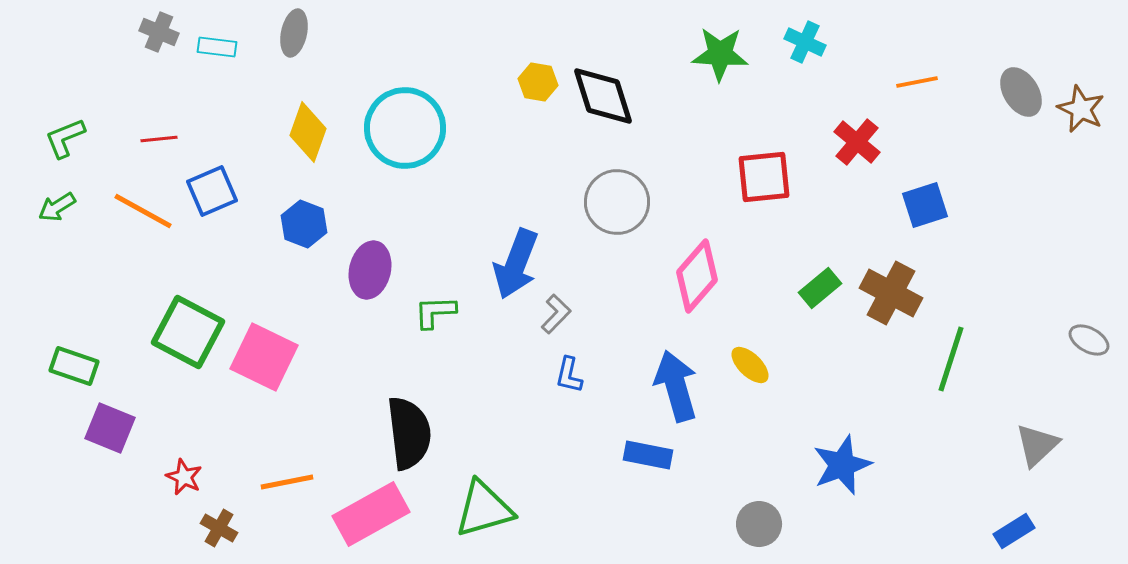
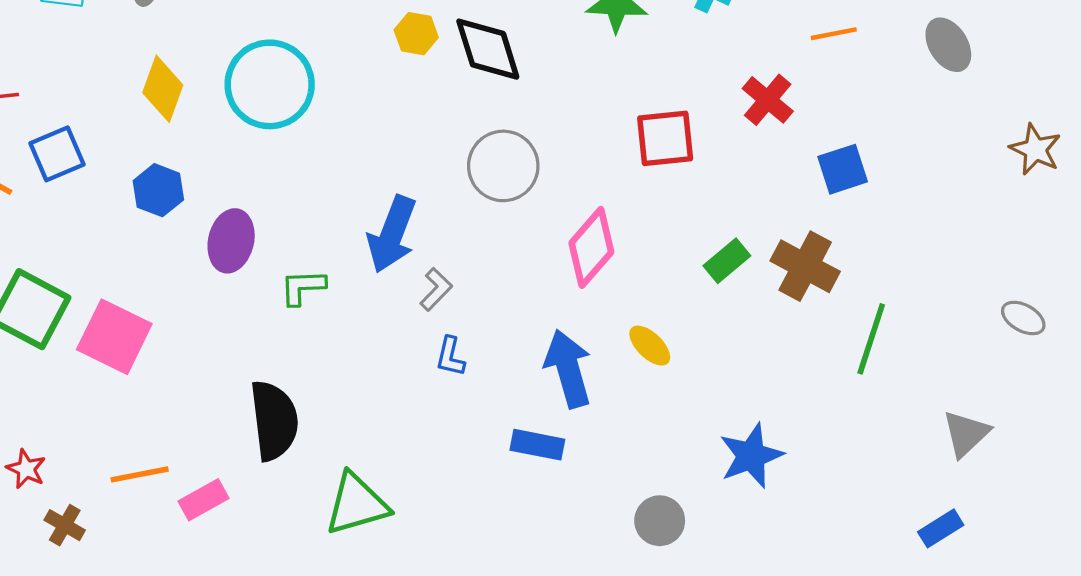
brown star: (1081, 109) -> (1035, 149), moved
pink rectangle: (371, 514) -> (204, 500), moved, size x0.6

